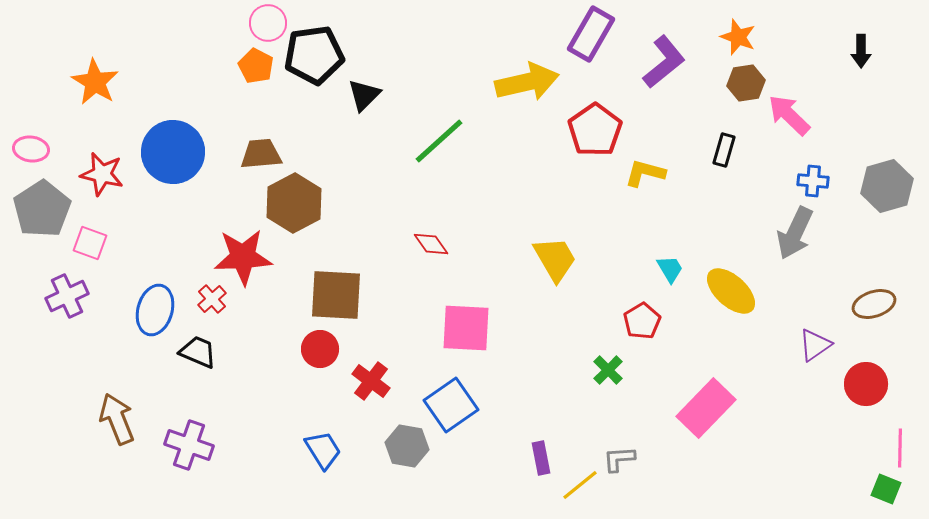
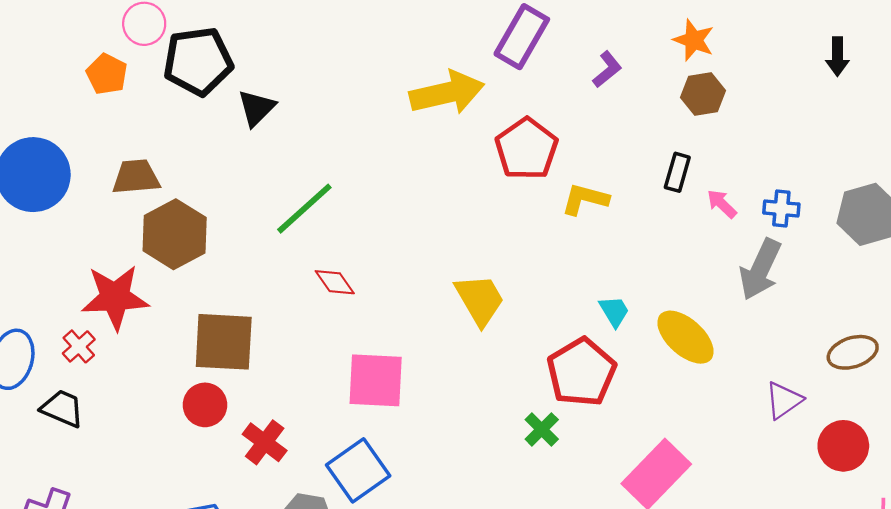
purple L-shape: (664, 62) -> (607, 69), size x0.6
orange pentagon: (256, 66) -> (107, 74), moved
pink arrow: (789, 115) -> (722, 204), moved, size x0.6
green line: (439, 141) -> (304, 209), moved
red pentagon: (642, 321) -> (581, 372), size x1.6

